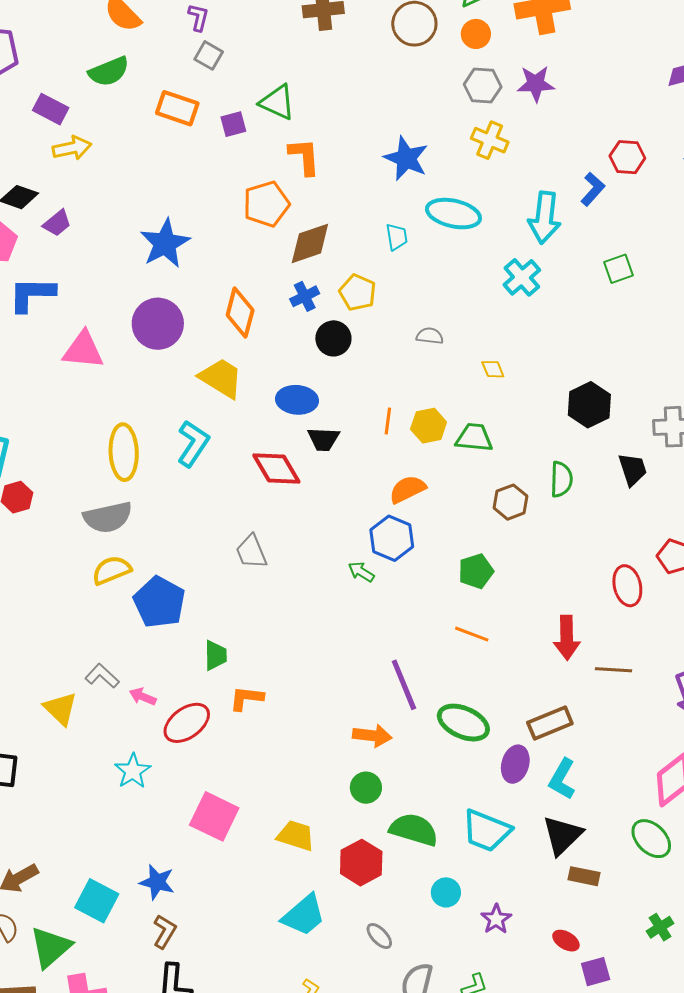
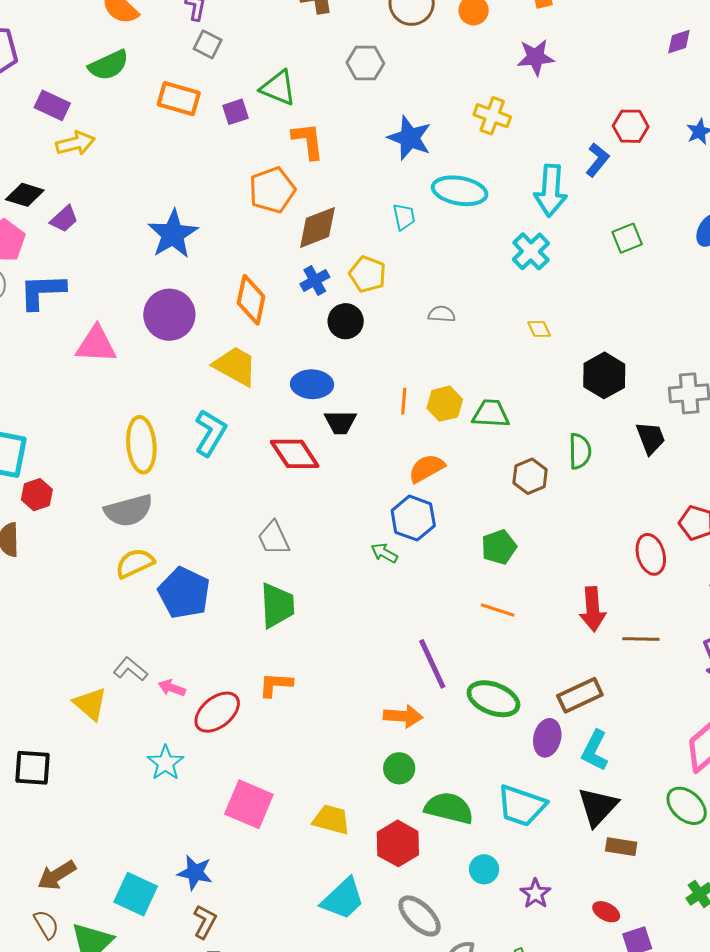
gray hexagon: (483, 86) -> (365, 63), moved
yellow diamond: (493, 369) -> (539, 329), moved
green trapezoid: (216, 655) -> (277, 605), moved, size x1.5
gray ellipse: (379, 936) -> (420, 916), size x1.6

